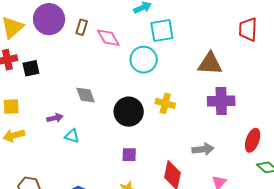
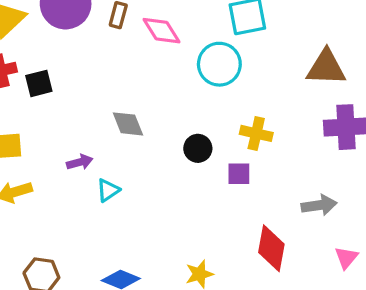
black circle: (129, 112) -> (198, 148), size x0.6
cyan triangle: (72, 136) -> (108, 190), turned -49
purple square: (129, 155) -> (239, 174), moved

